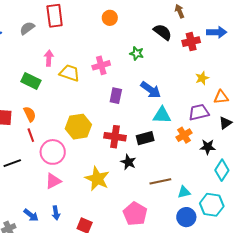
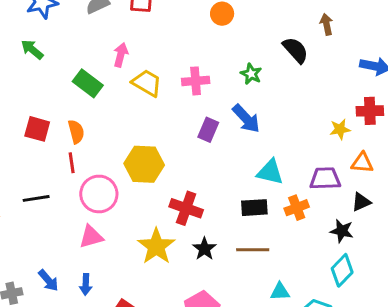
red cross: (191, 42) -> (370, 111), moved
blue arrow: (151, 90) -> (246, 119), moved
red cross: (115, 137) -> (186, 208), moved
black rectangle: (145, 138) -> (254, 208), moved
black star: (208, 147) -> (342, 231), moved
black star: (128, 162) -> (204, 249), moved
brown line: (160, 181) -> (253, 250), moved

